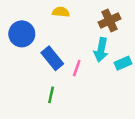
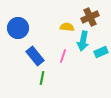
yellow semicircle: (61, 12) -> (67, 27), moved
blue rectangle: (52, 58) -> (35, 56), moved

